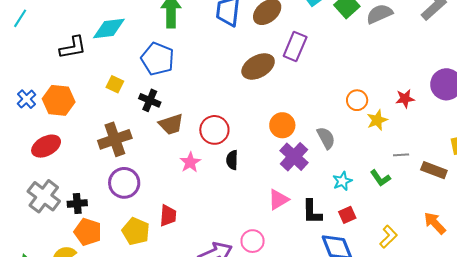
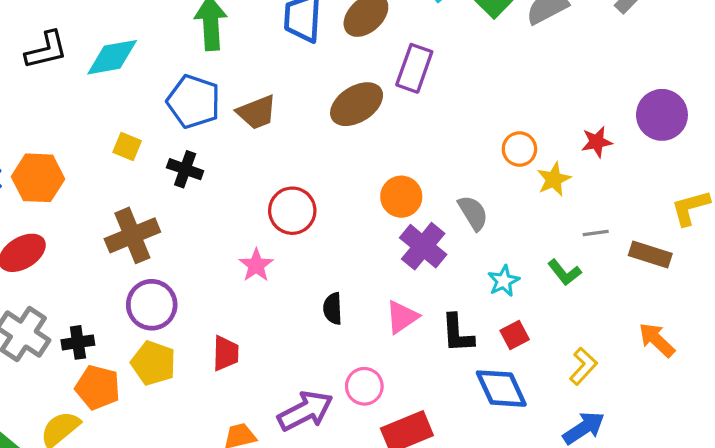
black L-shape: (73, 47) -> (46, 50), moved
brown trapezoid: (171, 124) -> (257, 112), moved
black semicircle: (232, 160) -> (333, 309), moved
yellow pentagon: (136, 231) -> (153, 363), moved

